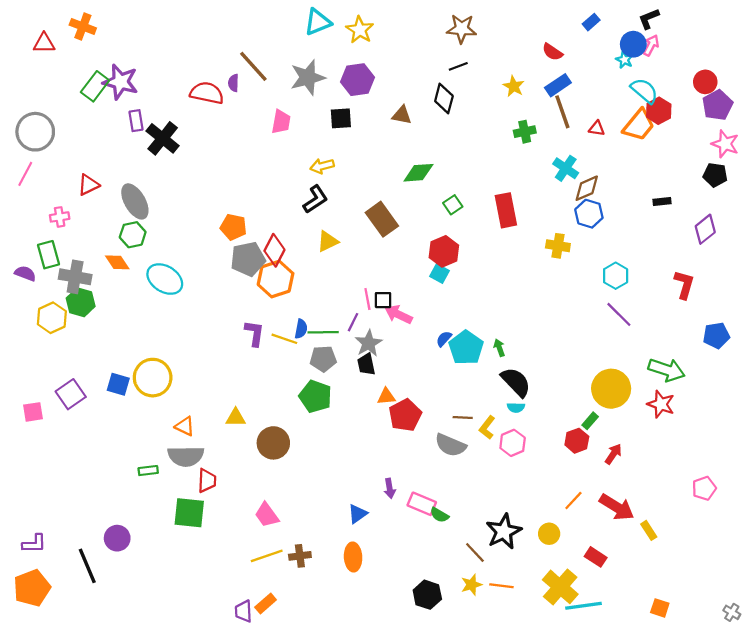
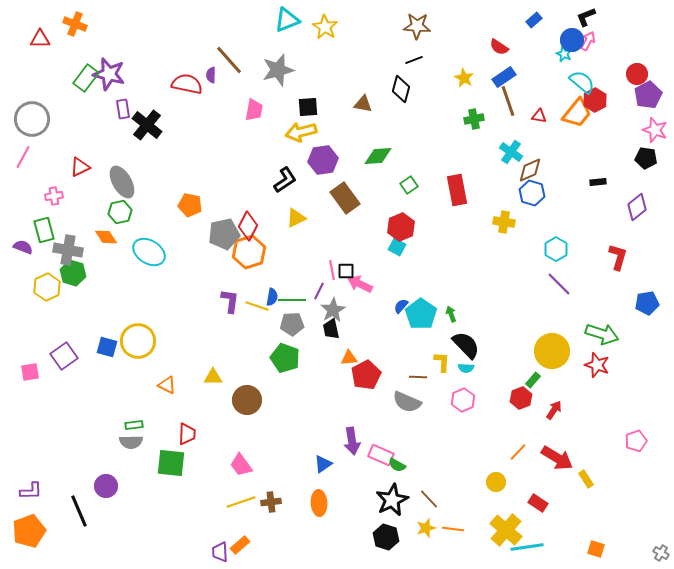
purple hexagon: (357, 80) -> (323, 160), moved
yellow arrow: (322, 166) -> (301, 132), moved, size x1.4
orange pentagon: (233, 227) -> (190, 205), moved
yellow L-shape: (487, 427) -> (442, 362), moved, turned 145
gray semicircle: (186, 456) -> (131, 442), moved, size x0.7
purple arrow: (390, 488) -> (352, 441), size x1.5
black star: (504, 532) -> (392, 500), moved

